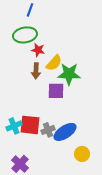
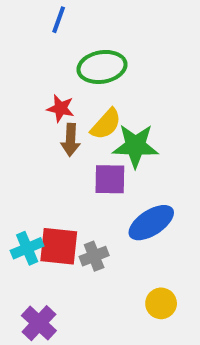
green ellipse: (25, 35) -> (102, 67), moved
red star: (38, 50) -> (61, 108), moved
blue ellipse: (65, 132) -> (151, 223), moved

